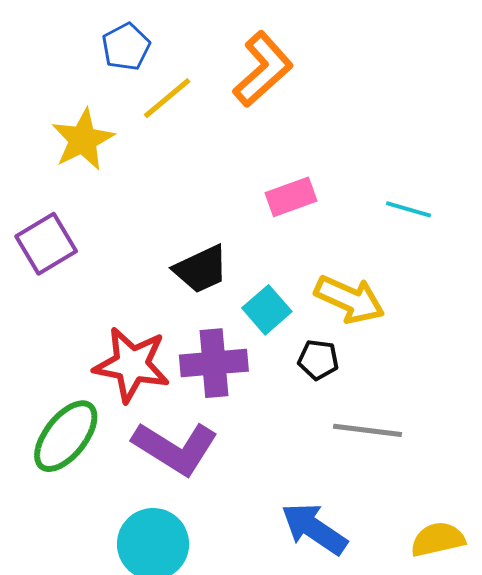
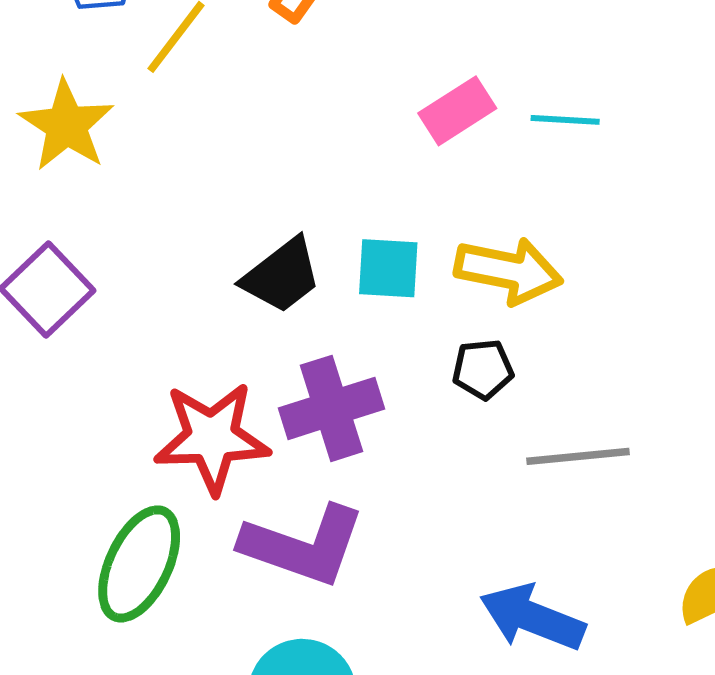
pink rectangle: (291, 197) -> (457, 111), moved
cyan square: (267, 310) -> (388, 268), moved, turned -33

